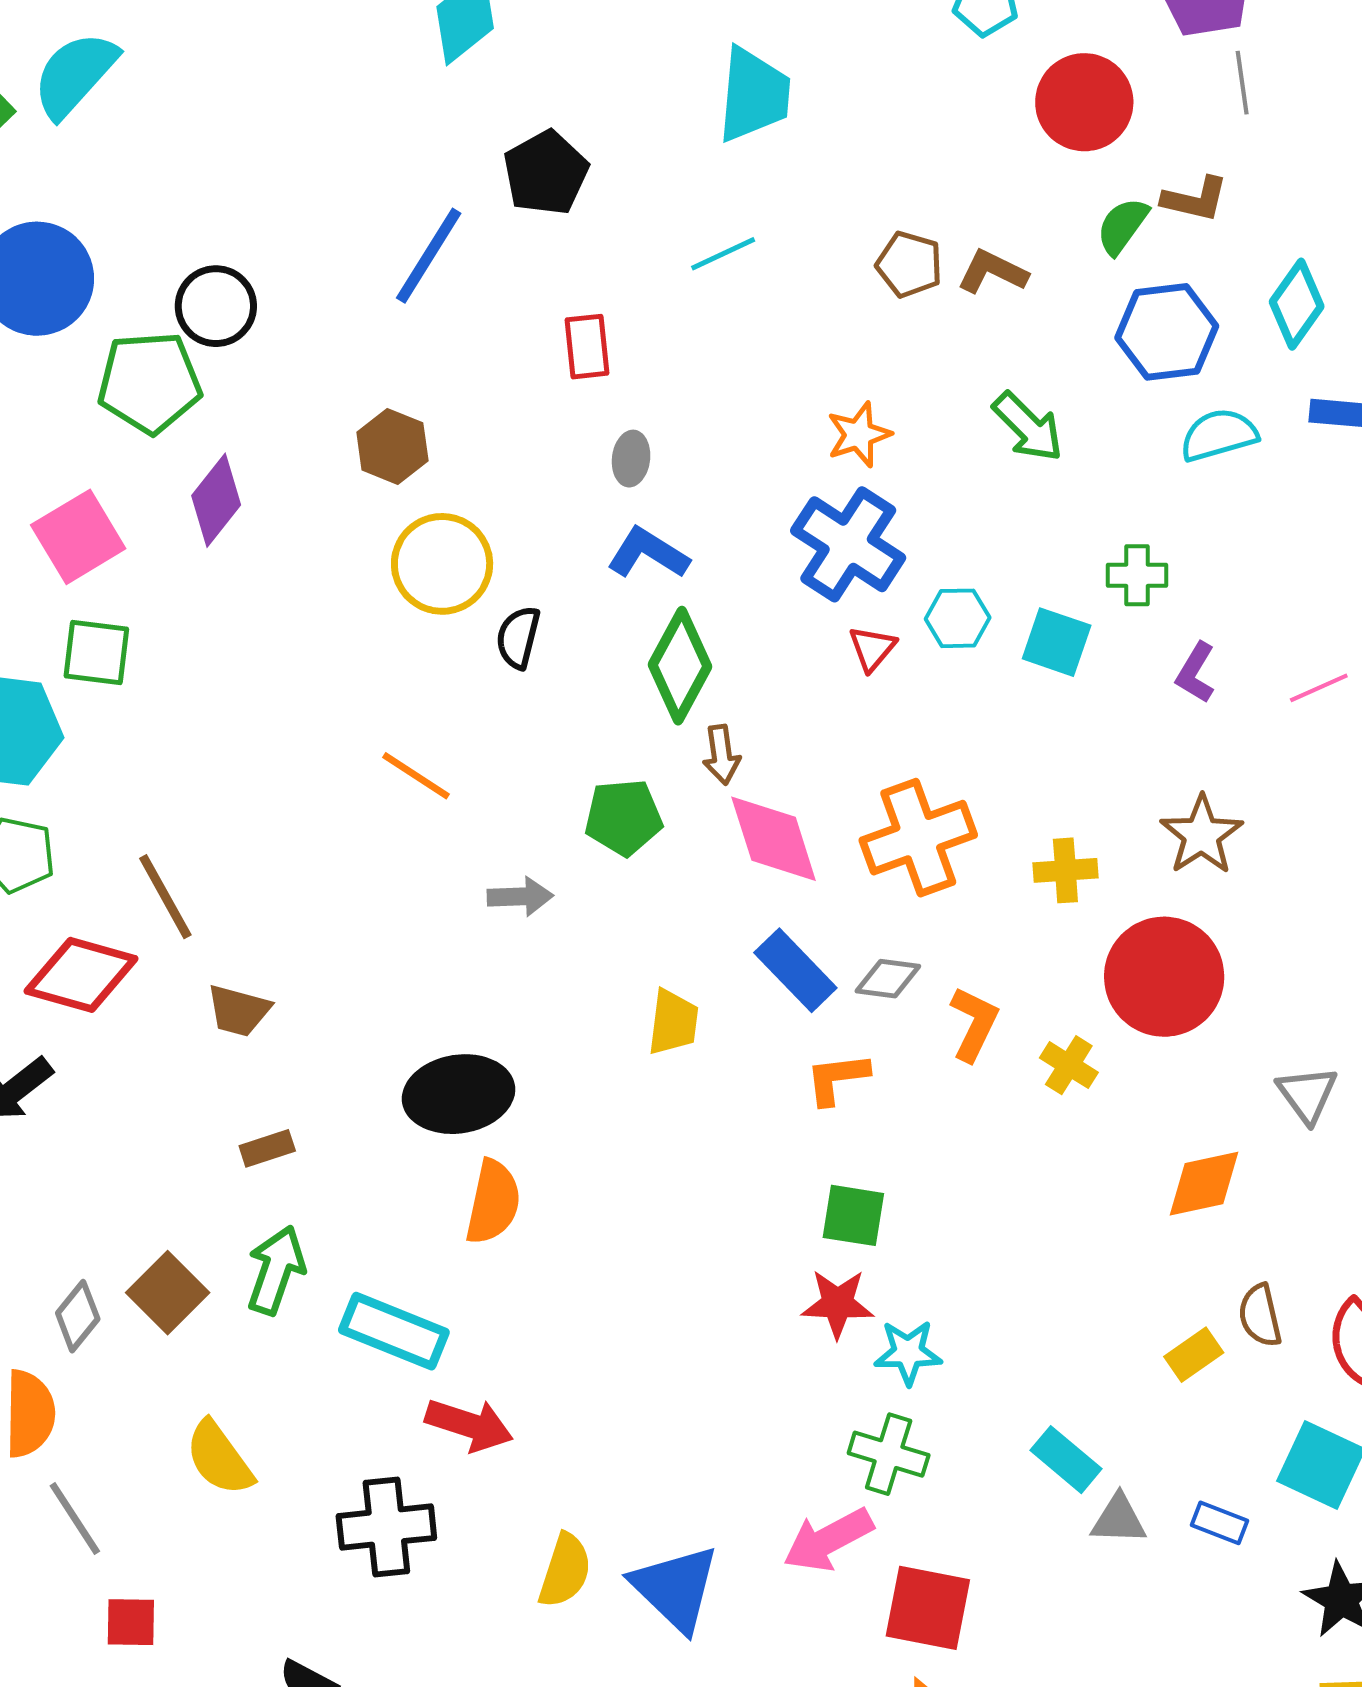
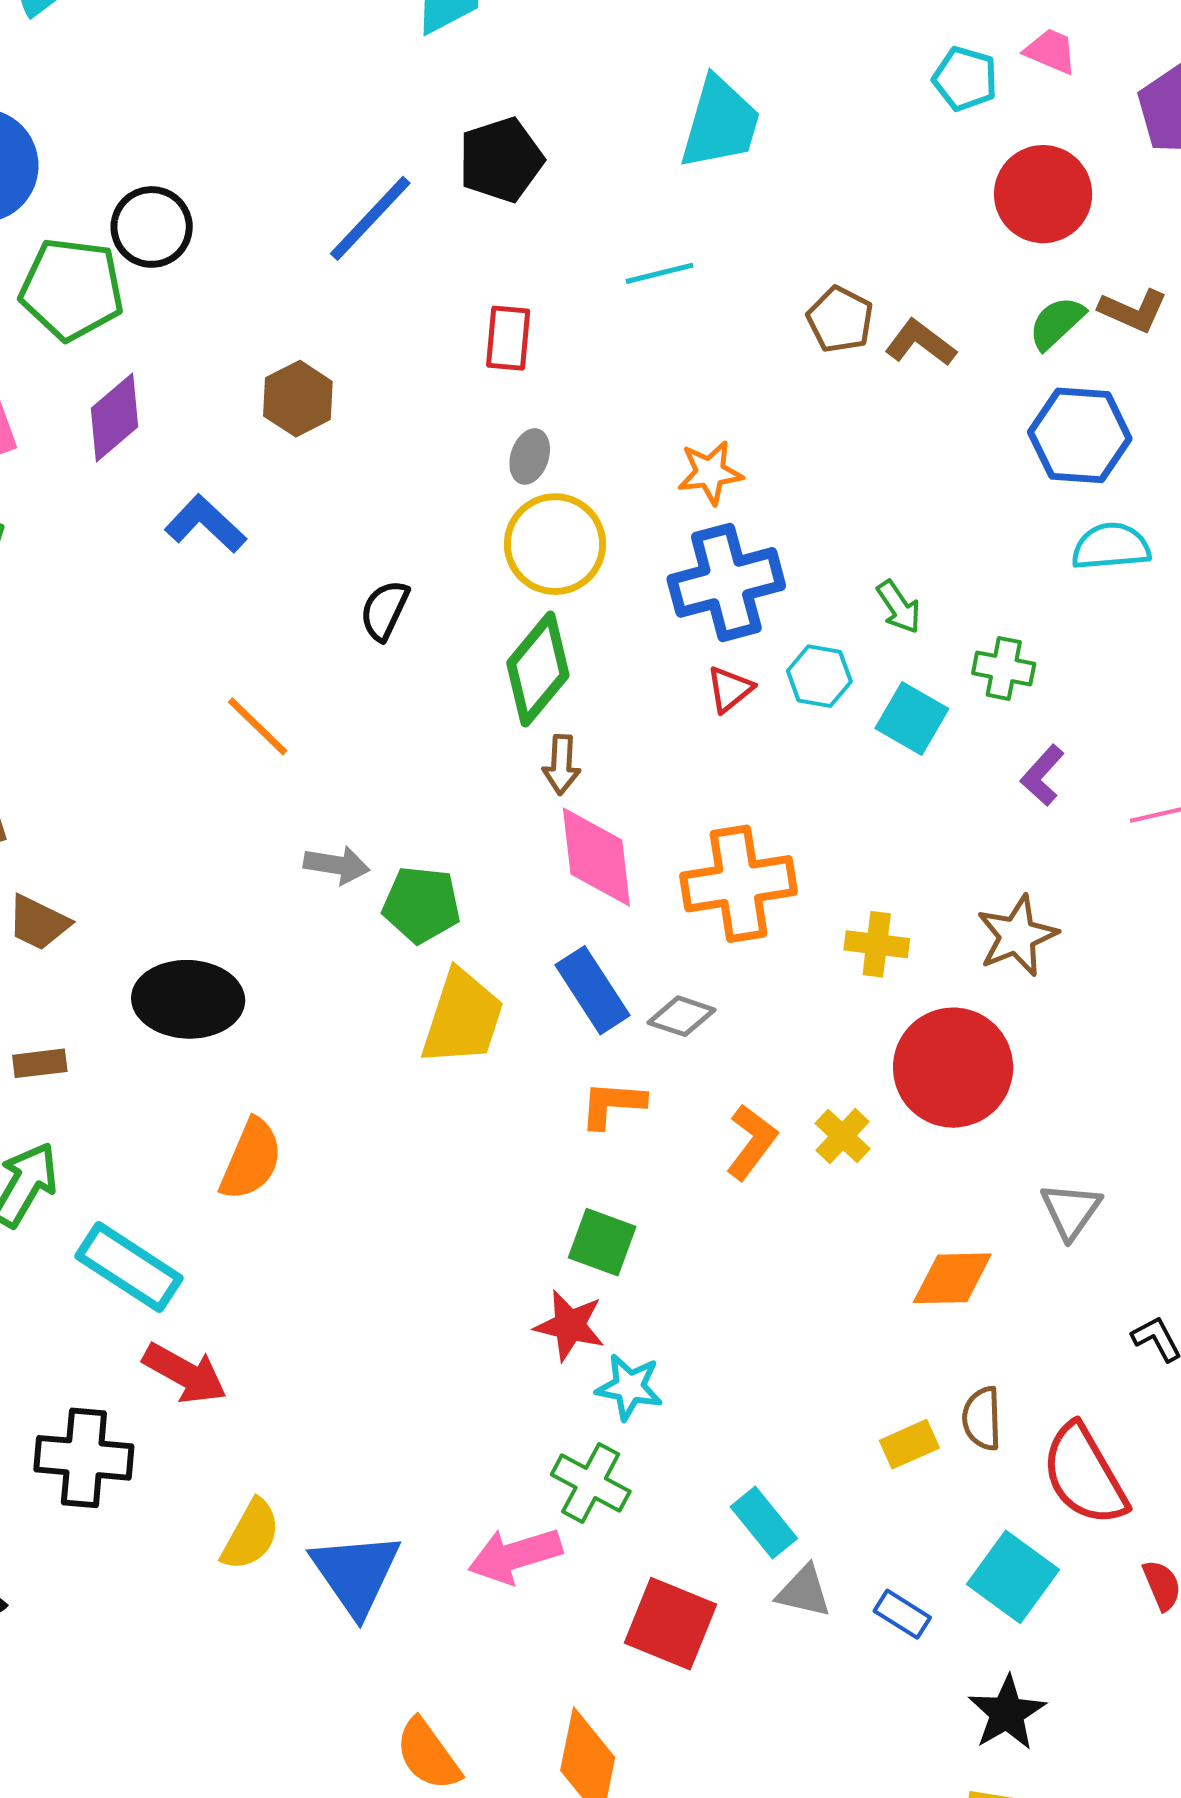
green arrow: (1028, 427) -> (899, 607), moved, size x0.7
orange star: (859, 435) -> (710, 473), moved
blue cross: (848, 544) -> (726, 582), turned 31
blue L-shape: (648, 553) -> (205, 524), moved
yellow circle: (442, 564) -> (555, 544), moved
green pentagon: (624, 817) -> (421, 905), moved
yellow trapezoid: (673, 1022) -> (463, 1018), size x1.5
orange L-shape: (974, 1024) -> (752, 1142), moved
black ellipse: (459, 1094) -> (188, 999), moved
red square: (928, 1608) -> (671, 1624), moved

